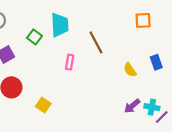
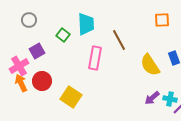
pink rectangle: (70, 62) -> (95, 58), size x1.6
yellow semicircle: (130, 70) -> (150, 65), size x1.6
yellow square: (43, 105) -> (71, 97), size x1.5

